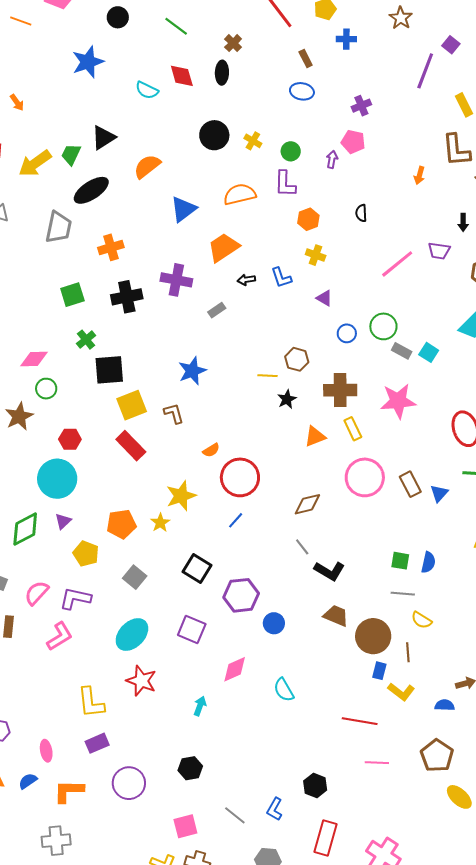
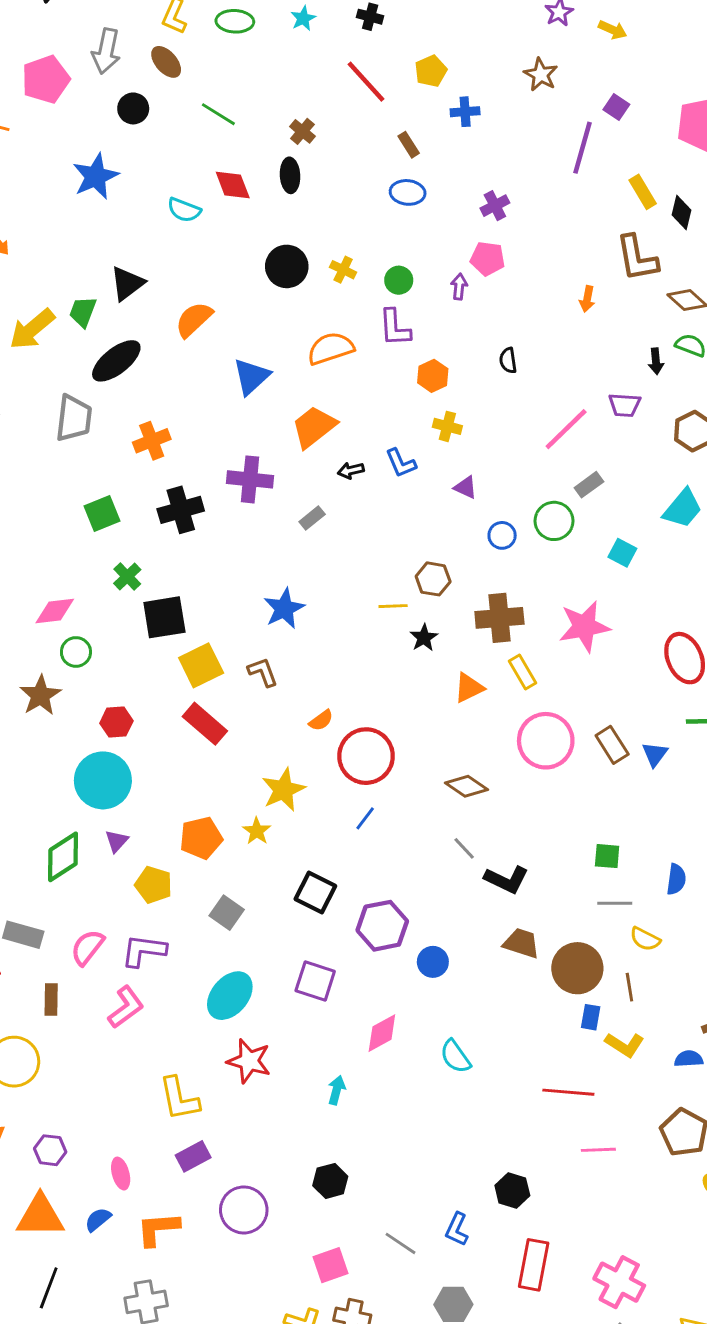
gray rectangle: (402, 351) -> (589, 485), moved, turned -60
brown diamond: (307, 504) -> (466, 786), turned 52
blue semicircle: (428, 562) -> (676, 879), moved

